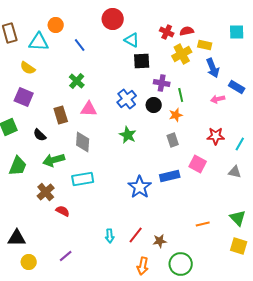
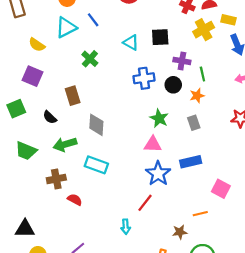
cyan triangle: (132, 40) -> (131, 43), moved
cyan triangle: (39, 42) -> (66, 27), moved, turned -30
blue cross: (127, 99) -> (144, 78), turned 30
pink triangle: (89, 109) -> (153, 144), moved
green star: (128, 135) -> (159, 118), moved
pink square: (198, 164) -> (221, 189), moved
green trapezoid: (18, 166) -> (26, 151), turned 90
cyan rectangle: (83, 179) -> (96, 165), turned 30
brown cross: (46, 192) -> (56, 179), turned 30
orange line: (203, 224) -> (200, 214), moved
red line: (136, 235) -> (145, 203), moved

